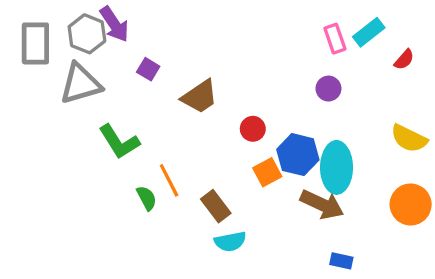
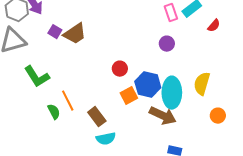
brown trapezoid: (200, 97) -> (75, 34), moved
yellow semicircle: (409, 138) -> (202, 84), moved, turned 80
orange circle: (411, 204) -> (218, 116), size x0.6

